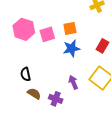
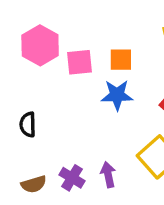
purple arrow: (73, 82) -> (108, 175), moved
brown semicircle: (34, 94) -> (34, 184), moved, turned 120

